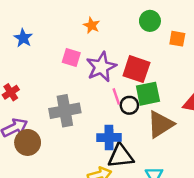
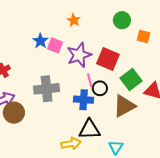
blue star: (23, 38) -> (40, 41), moved
green square: (148, 94) -> (131, 79), moved, turned -30
blue cross: (109, 137) -> (84, 100), moved

